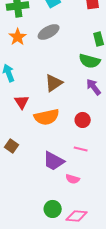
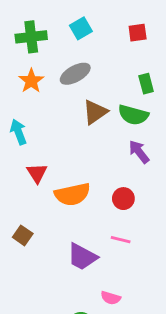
brown triangle: (54, 83) -> (95, 112), moved
pink semicircle: (73, 179) -> (111, 298), moved

